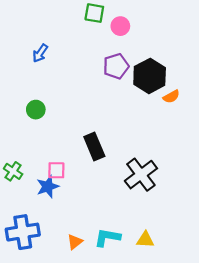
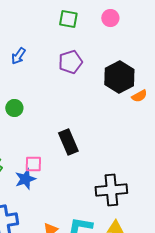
pink circle: (120, 26) -> (110, 18), moved
purple pentagon: (116, 66) -> (70, 62), moved
black cross: (141, 175) -> (111, 190), moved, turned 32

